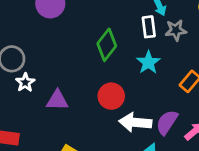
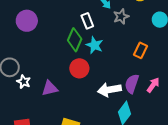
white rectangle: (149, 27) -> (87, 21), moved
cyan star: (148, 62) -> (95, 45), moved
red circle: (111, 96) -> (79, 68), moved

